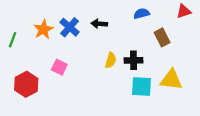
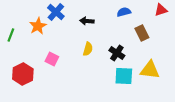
blue cross: (70, 27) -> (56, 12), moved
yellow semicircle: (111, 60) -> (88, 49), moved
black cross: (133, 60) -> (117, 53), turned 35

